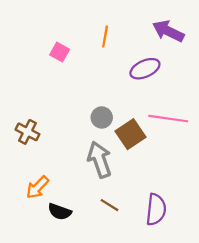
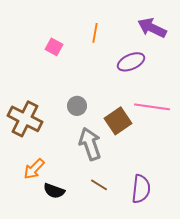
gray circle: (102, 117) -> (77, 106), moved
brown cross: (27, 132) -> (25, 119), size x1.6

